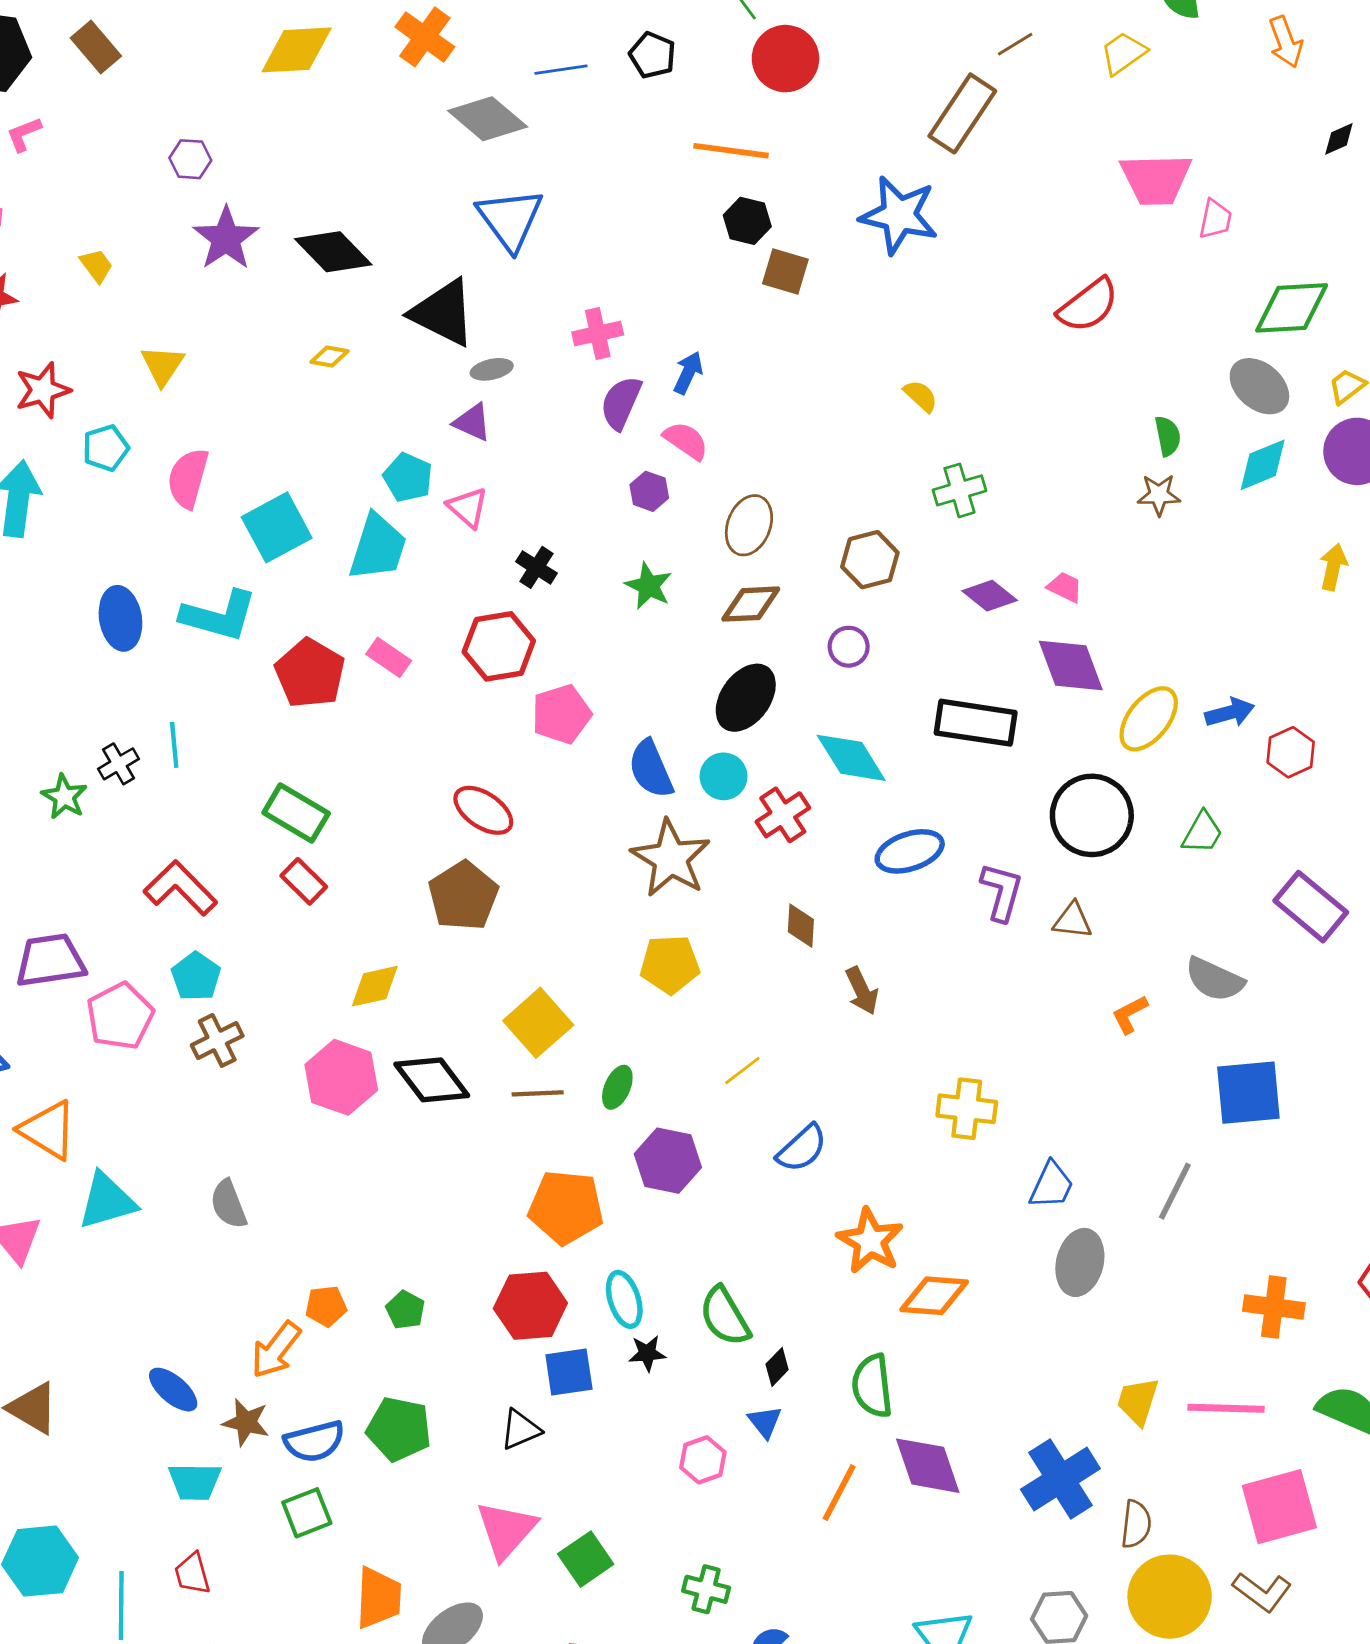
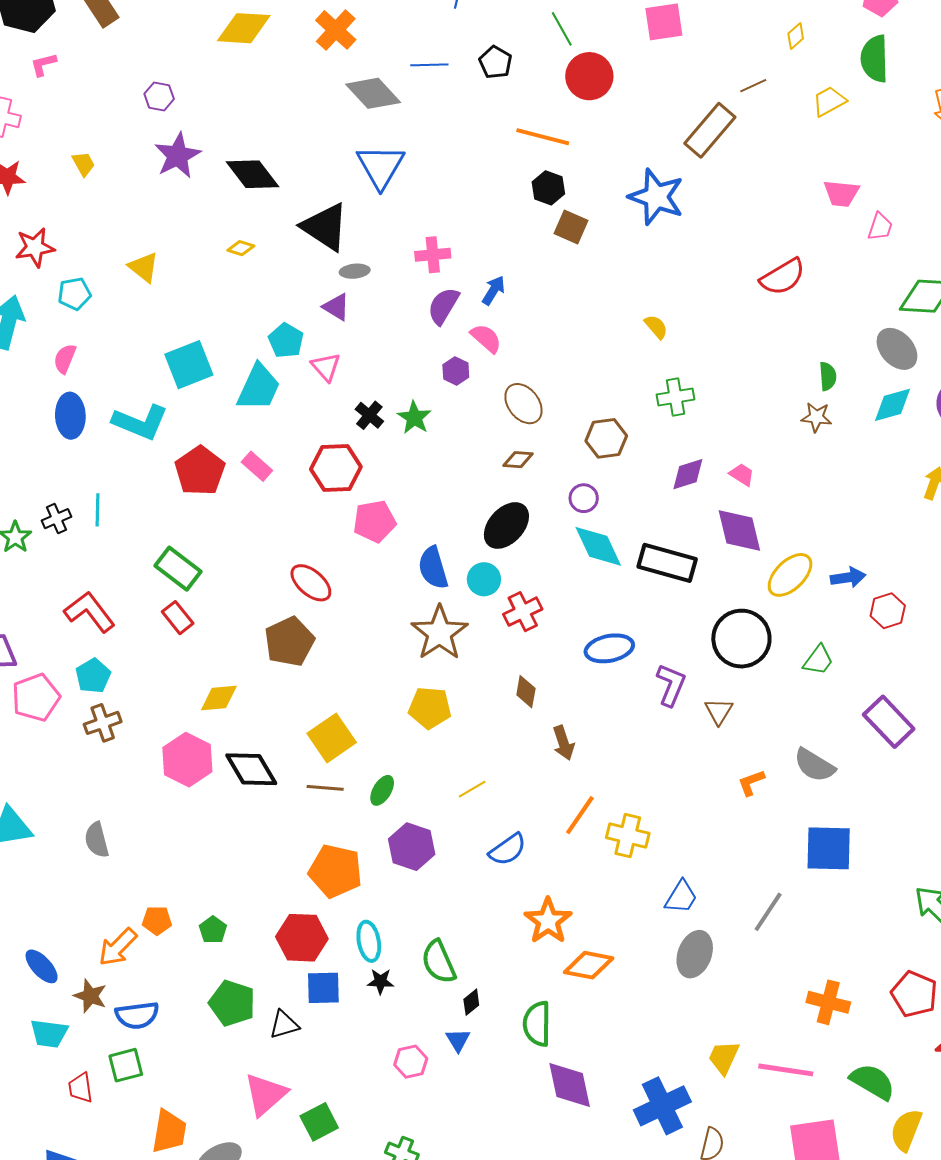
pink trapezoid: (1156, 179) -> (841, 193), size x0.7
yellow triangle: (163, 365) -> (144, 267), moved, turned -32
pink semicircle: (188, 478) -> (65, 359), moved, size x0.7
brown ellipse: (749, 525) -> (523, 404), turned -66
green star: (649, 586) -> (414, 418), moved
purple diamond: (990, 596) -> (688, 474), turned -63
brown diamond: (751, 604) -> (518, 460), size x0.7
cyan diamond: (851, 758) -> (598, 546), moved
brown triangle: (1073, 921) -> (719, 711), turned 48
green pentagon: (399, 1429) -> (232, 1003), moved
orange line: (839, 1493) -> (580, 815), moved
red trapezoid: (192, 1574) -> (81, 1088), moved

